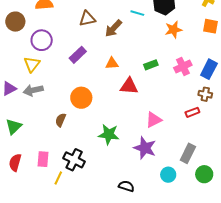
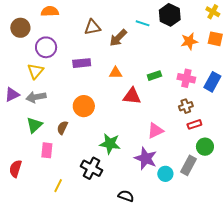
orange star: (173, 30) -> (189, 41), moved
purple rectangle: (78, 55) -> (82, 63), turned 36
pink cross: (183, 66) -> (186, 78), turned 36
brown cross: (205, 94) -> (186, 106), moved, turned -32
green triangle: (14, 127) -> (34, 125), moved
pink rectangle: (43, 159) -> (47, 150), moved
black cross: (74, 160) -> (91, 168), moved
green circle: (204, 174) -> (205, 147), moved
cyan circle: (168, 175) -> (165, 174), moved

